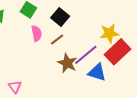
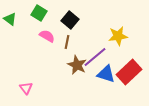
pink semicircle: (37, 33) -> (47, 36), turned -49
brown line: (57, 40) -> (67, 42), turned -40
red rectangle: (117, 52) -> (129, 72), moved

